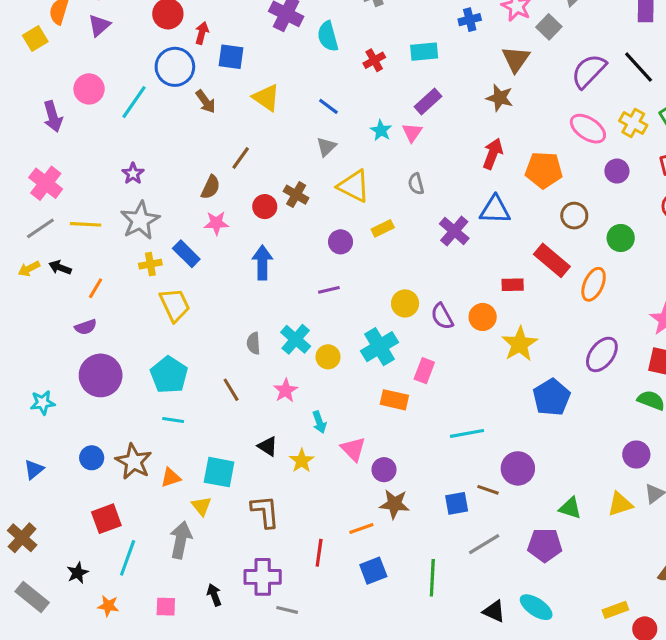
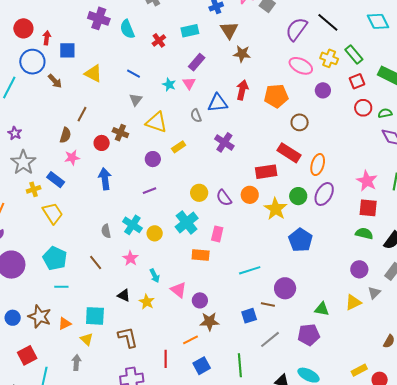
brown triangle: (516, 59) -> (229, 30), moved
blue triangle: (495, 210) -> (218, 103), moved
green circle: (621, 238) -> (298, 196), moved
red rectangle: (513, 285) -> (266, 172), size x1.5
purple ellipse: (602, 354) -> (324, 194), moved
gray arrow: (181, 540) -> (76, 363), size x0.7

